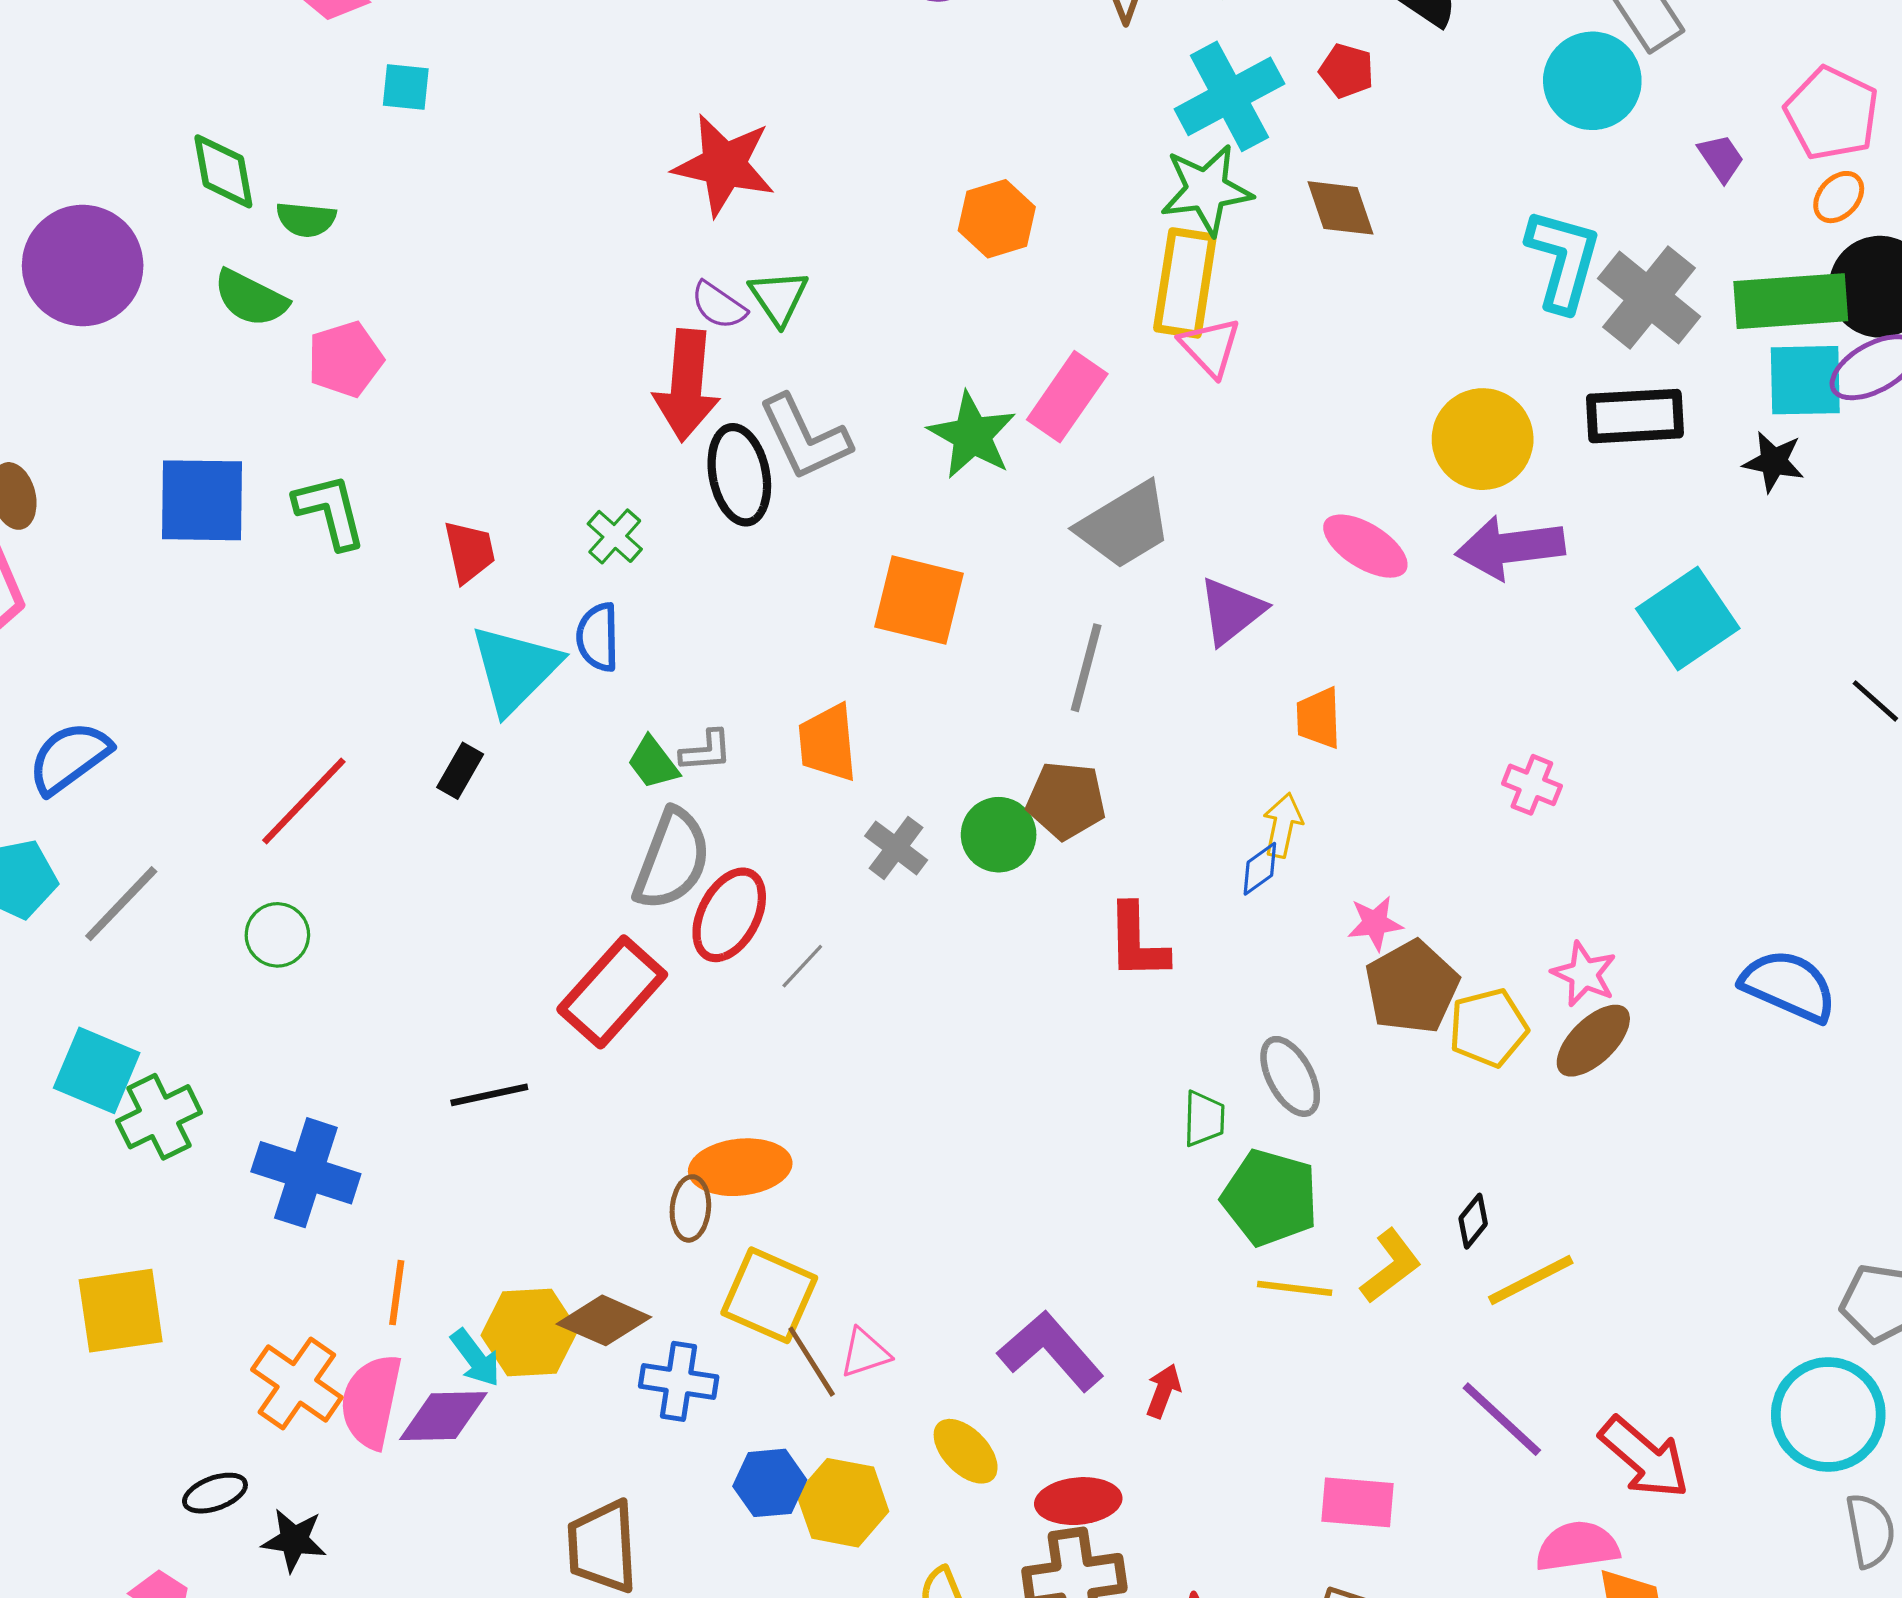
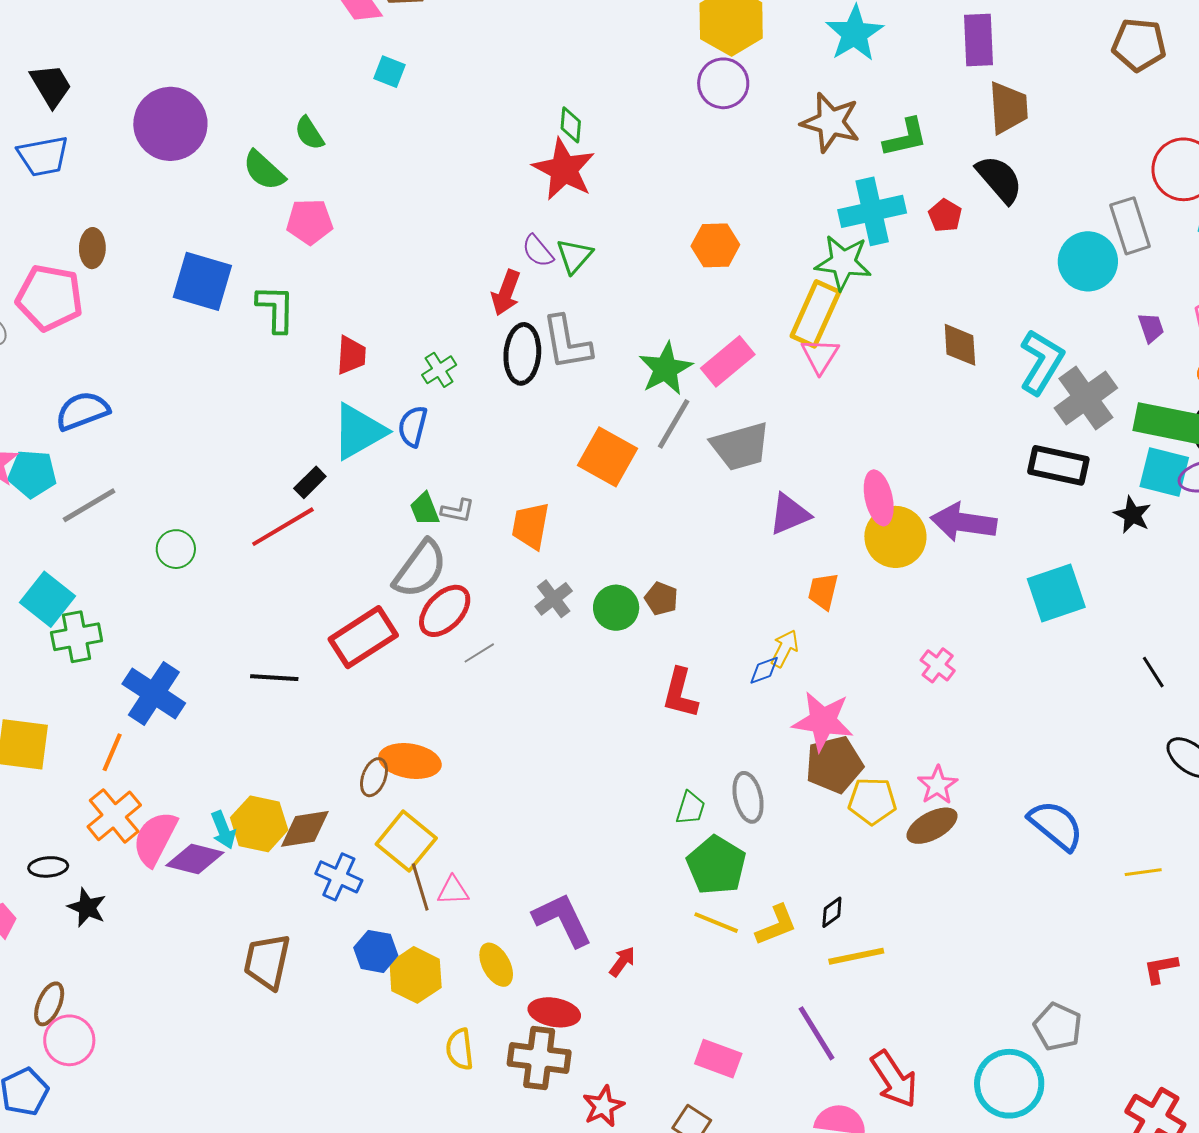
green diamond: (223, 171) -> (571, 125), moved, size x0.7
brown diamond: (1341, 208) -> (960, 345), moved
green semicircle: (306, 219) -> (309, 133), turned 36
red arrow: (687, 385) -> (506, 293), size x0.7
yellow circle: (1483, 439) -> (895, 537), moved
pink ellipse: (1365, 546) -> (879, 498), turned 30
gray line: (1086, 668) -> (674, 424), moved
brown pentagon: (1066, 800) -> (661, 599), size x0.7
red line: (304, 801) -> (283, 527), moved
pink star: (1375, 923) -> (823, 721), size x1.8
orange line: (397, 1293) -> (112, 752), moved
brown diamond: (604, 1320) -> (305, 829), turned -48

